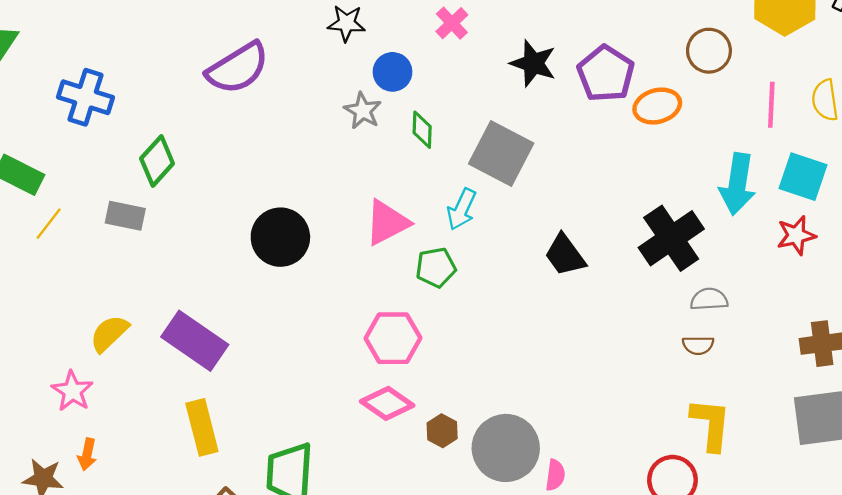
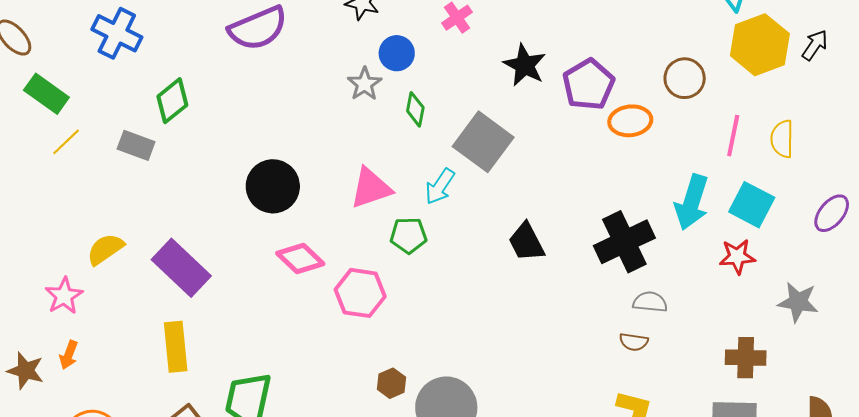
pink diamond: (387, 403) -> (300, 259), moved

